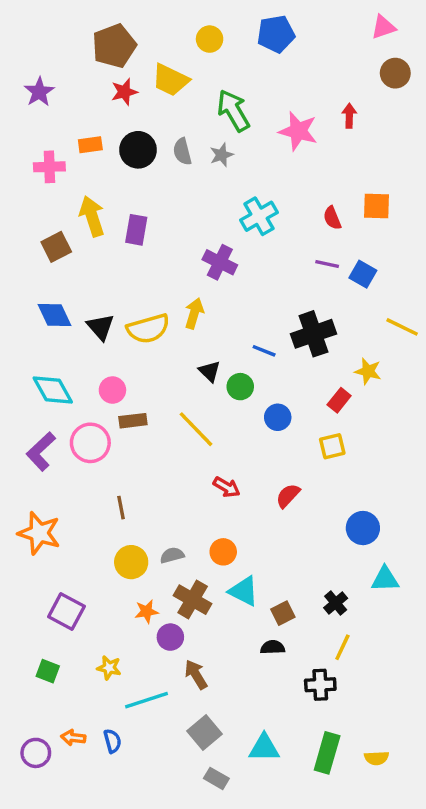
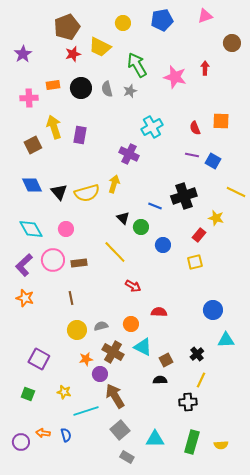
pink triangle: (383, 27) -> (205, 16), moved
brown rectangle: (133, 421) -> (79, 263), moved
red semicircle: (288, 496) -> (159, 312), moved, turned 49
orange star: (39, 533) -> (25, 298), moved, size x0.7
brown arrow: (196, 675) -> (115, 396), size x1.4

